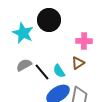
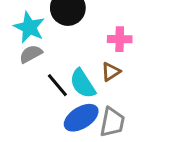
gray semicircle: (24, 65) -> (31, 54), moved
cyan semicircle: (59, 71) -> (83, 84), size x1.5

